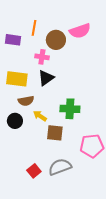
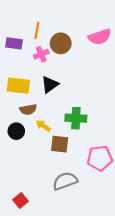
pink semicircle: (80, 31) -> (100, 37), moved
pink cross: (42, 57) -> (41, 54), moved, turned -32
red square: (34, 171) -> (21, 201), moved

